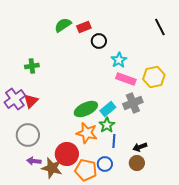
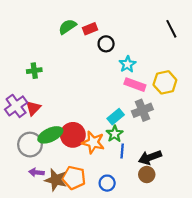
green ellipse: (86, 109) -> (50, 135), moved
black arrow: (140, 147) -> (150, 157), size x1.5
red circle: (67, 154) -> (73, 135), moved
blue circle: (105, 164) -> (107, 183), moved
orange pentagon: (86, 170) -> (74, 178), moved

